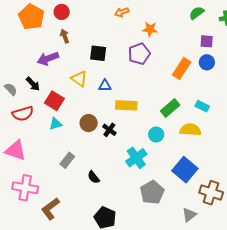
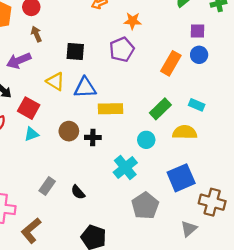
blue triangle: (105, 86) -> (85, 88), size x1.5
black cross: (109, 130) -> (93, 137), turned -32
gray rectangle: (67, 160) -> (47, 186), moved
blue square: (185, 170) -> (181, 178), turned 30

